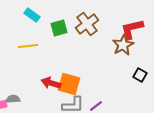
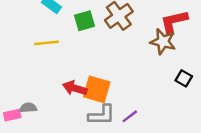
brown star: (123, 45) -> (163, 42), turned -30

